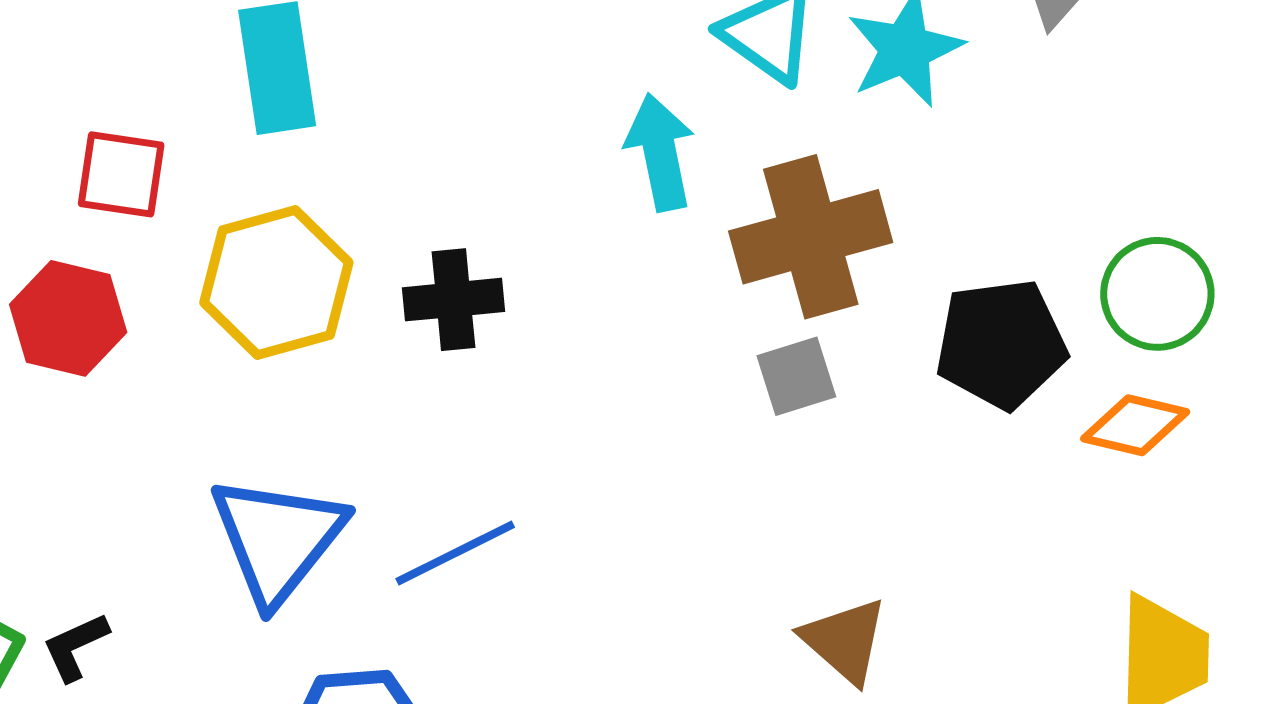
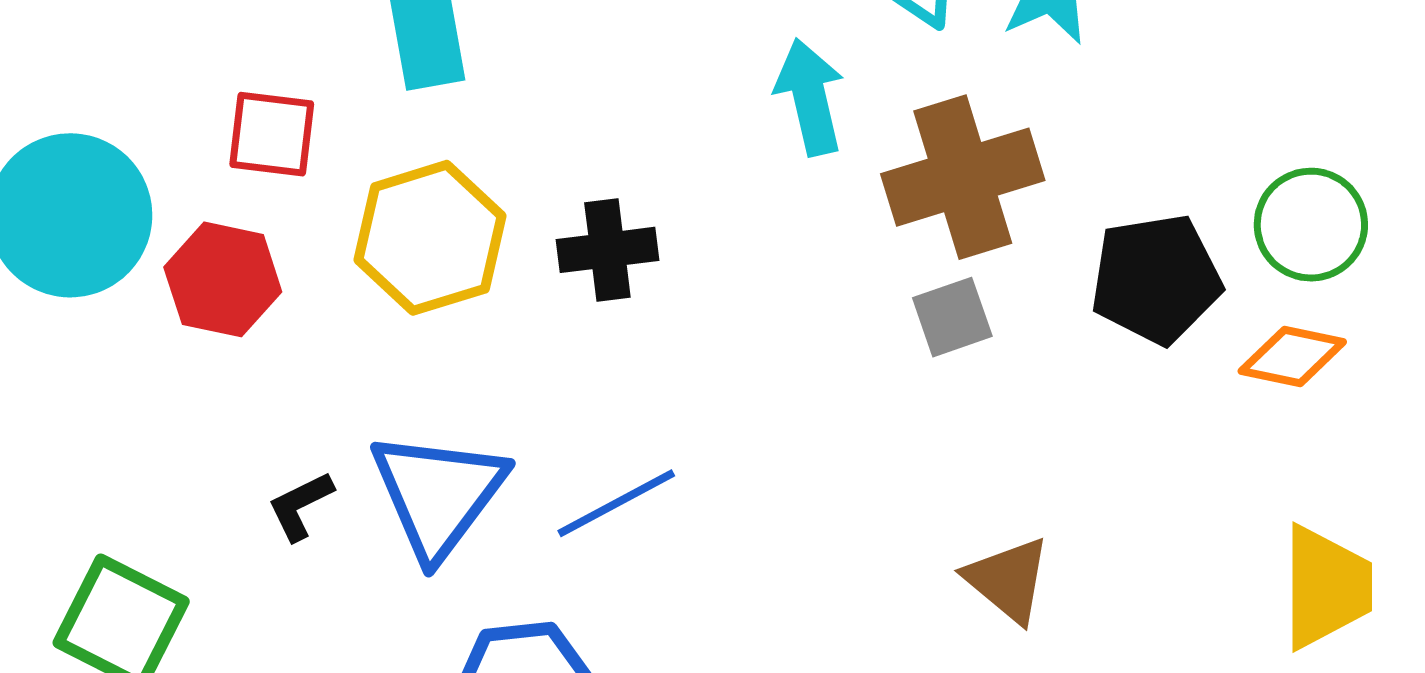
black L-shape: (75, 647) -> (300, 506), moved

